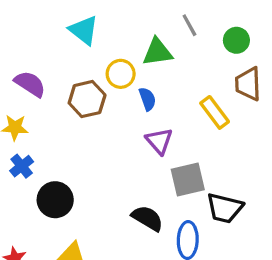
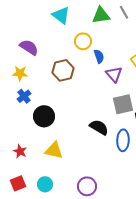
green triangle: (158, 52) -> (101, 15), moved
brown hexagon: (87, 99) -> (63, 70), moved
purple triangle: (159, 141) -> (114, 74), moved

